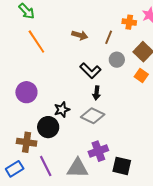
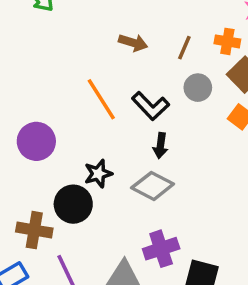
orange cross: (129, 22) -> (227, 41), moved
orange line: (36, 42) -> (101, 99), moved

